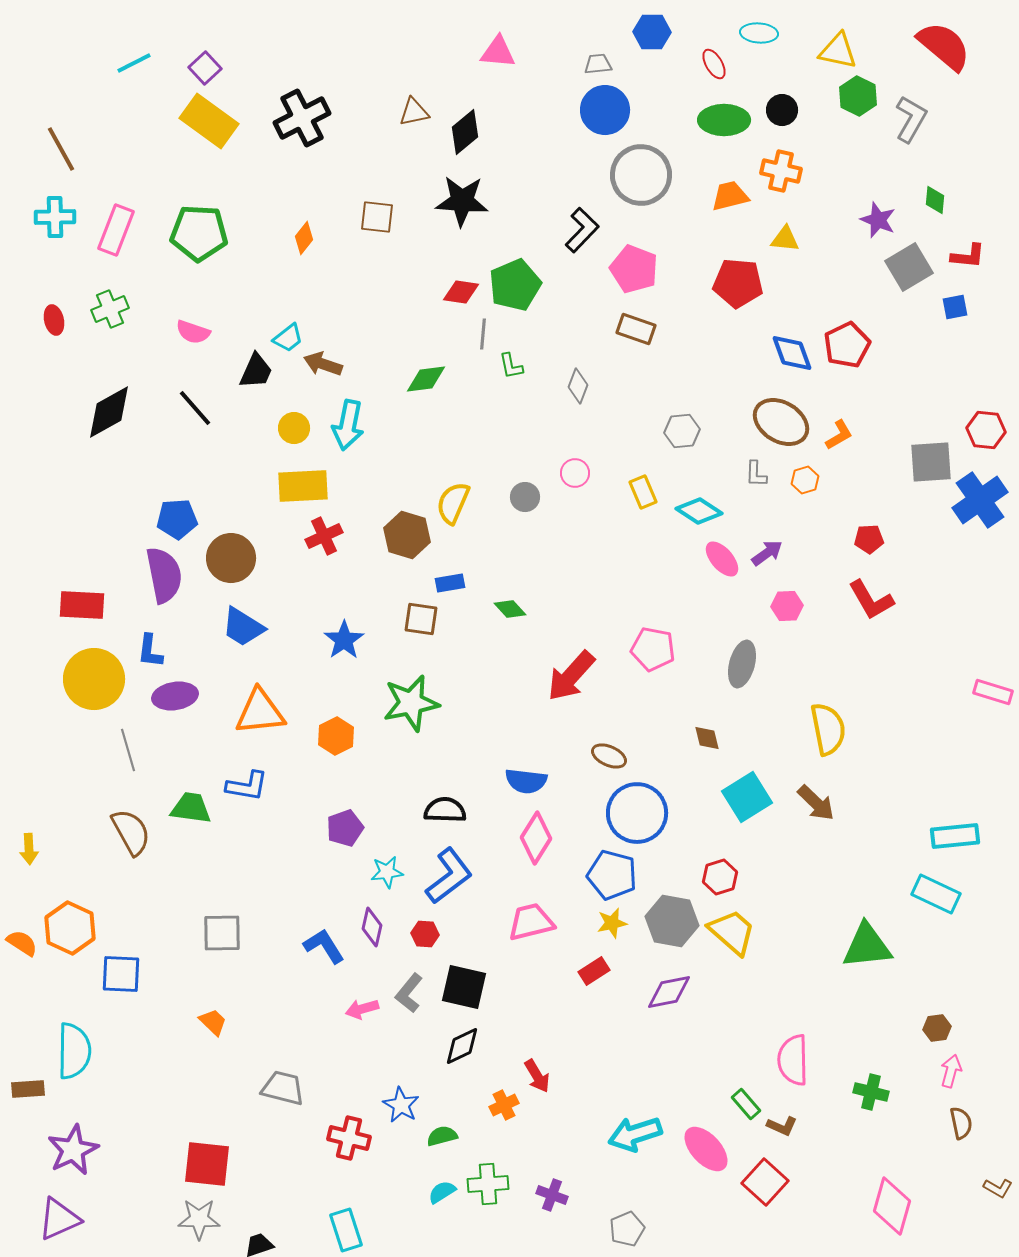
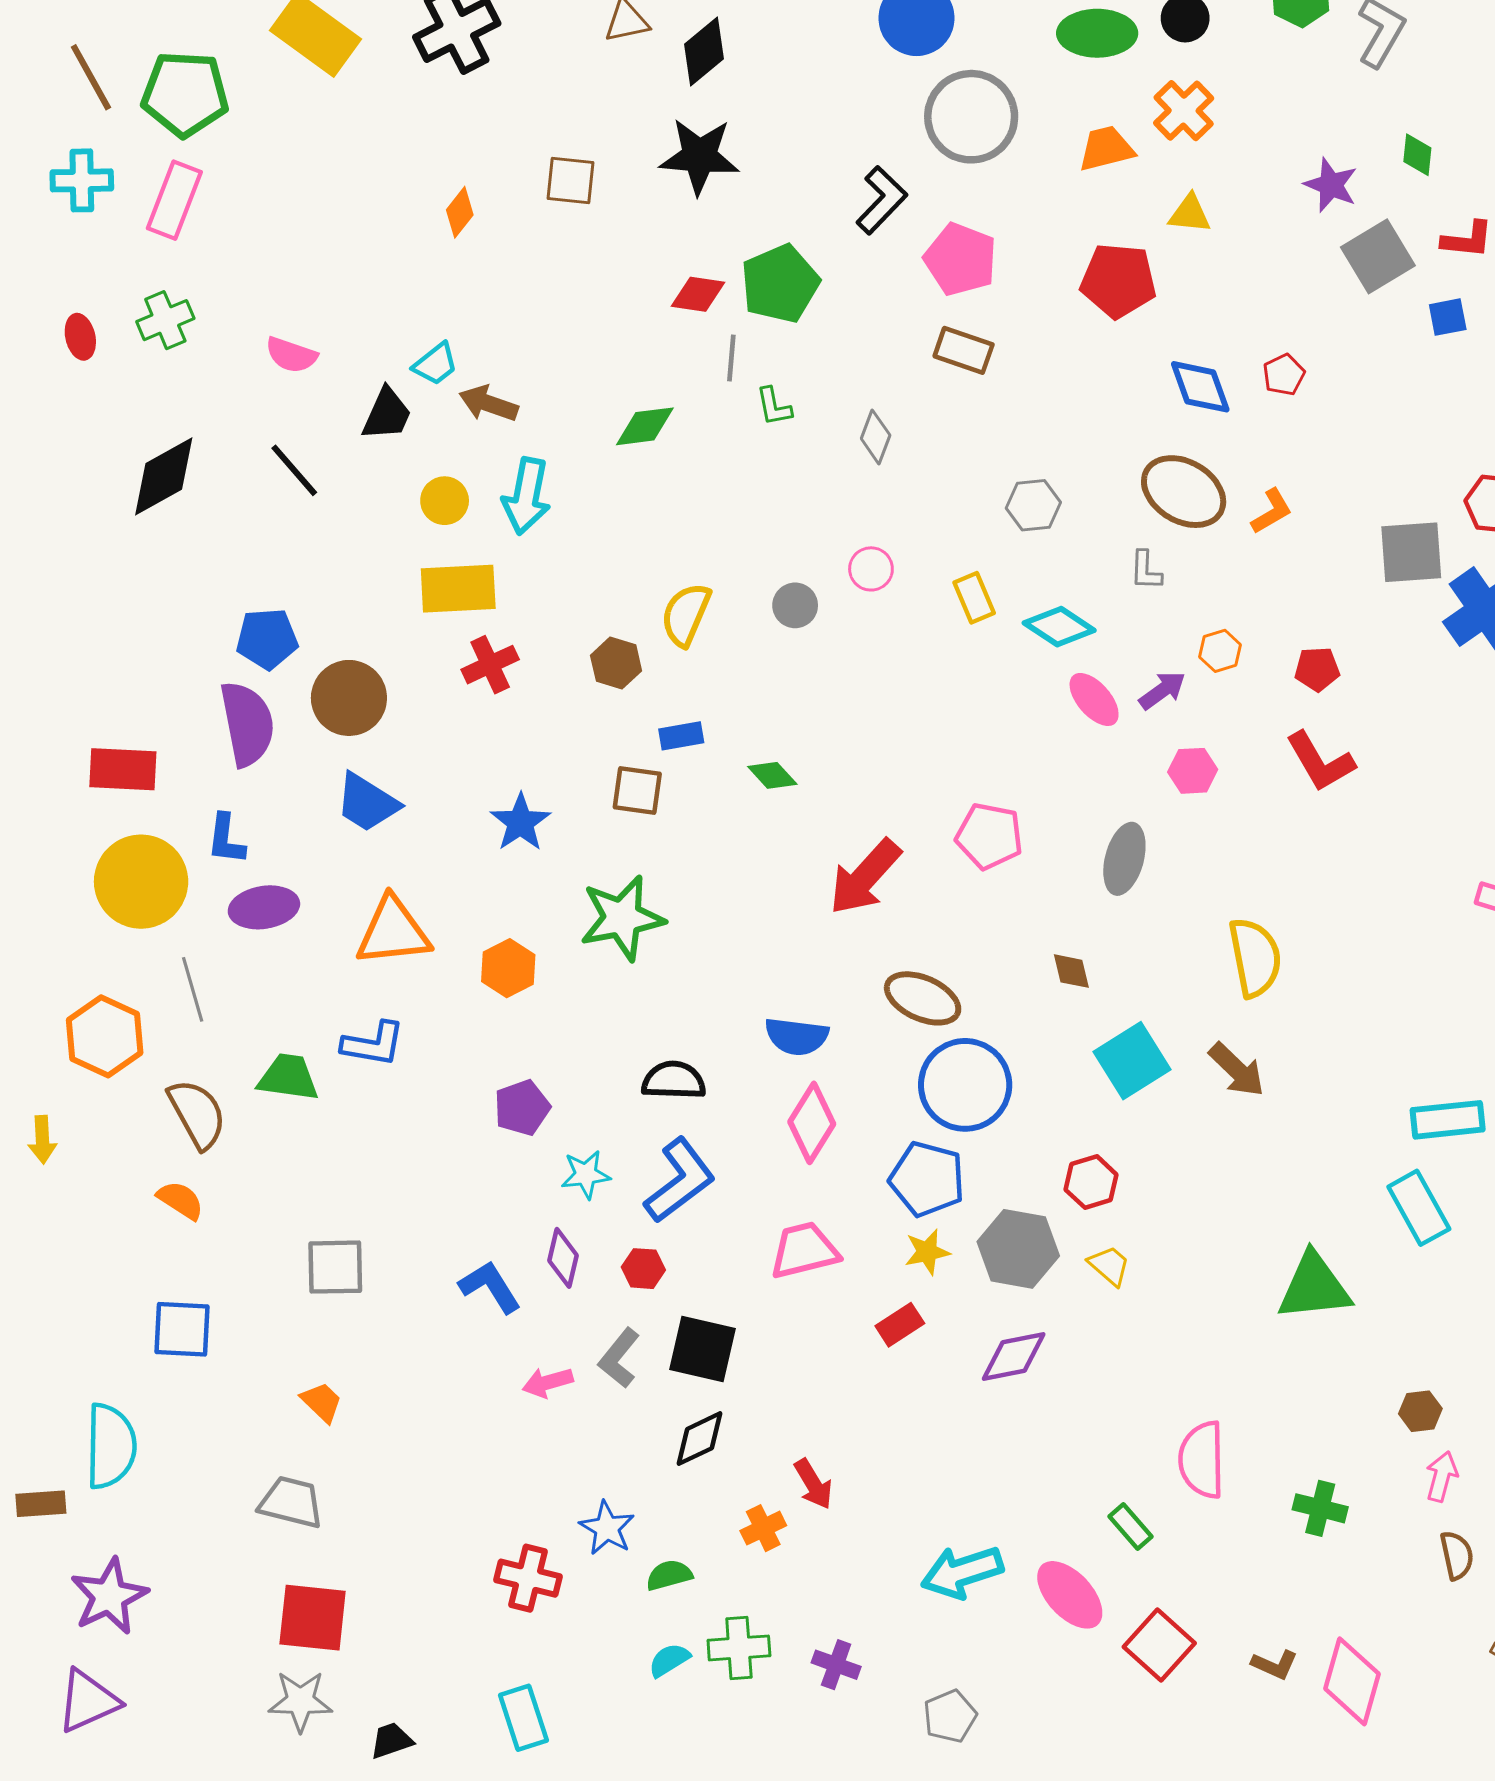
orange cross: (781, 171) -> (1184, 111), turned 33
green pentagon: (199, 233) -> (185, 94), moved
red pentagon: (847, 345) -> (1284, 375), size x0.6
orange hexagon: (805, 480) -> (1220, 651), moved
brown hexagon: (407, 535) -> (616, 663), size x0.7
brown ellipse: (609, 756) -> (923, 998), size x1.4
cyan rectangle: (936, 894) -> (1419, 1208), turned 36
orange hexagon: (70, 928) -> (105, 1036), moved
yellow trapezoid: (732, 932) -> (1109, 1266), size x0.6
orange semicircle: (22, 943) -> (180, 1200), moved
gray trapezoid: (283, 1088) -> (291, 1502), moved
brown L-shape: (782, 1126) -> (1275, 1665), moved

